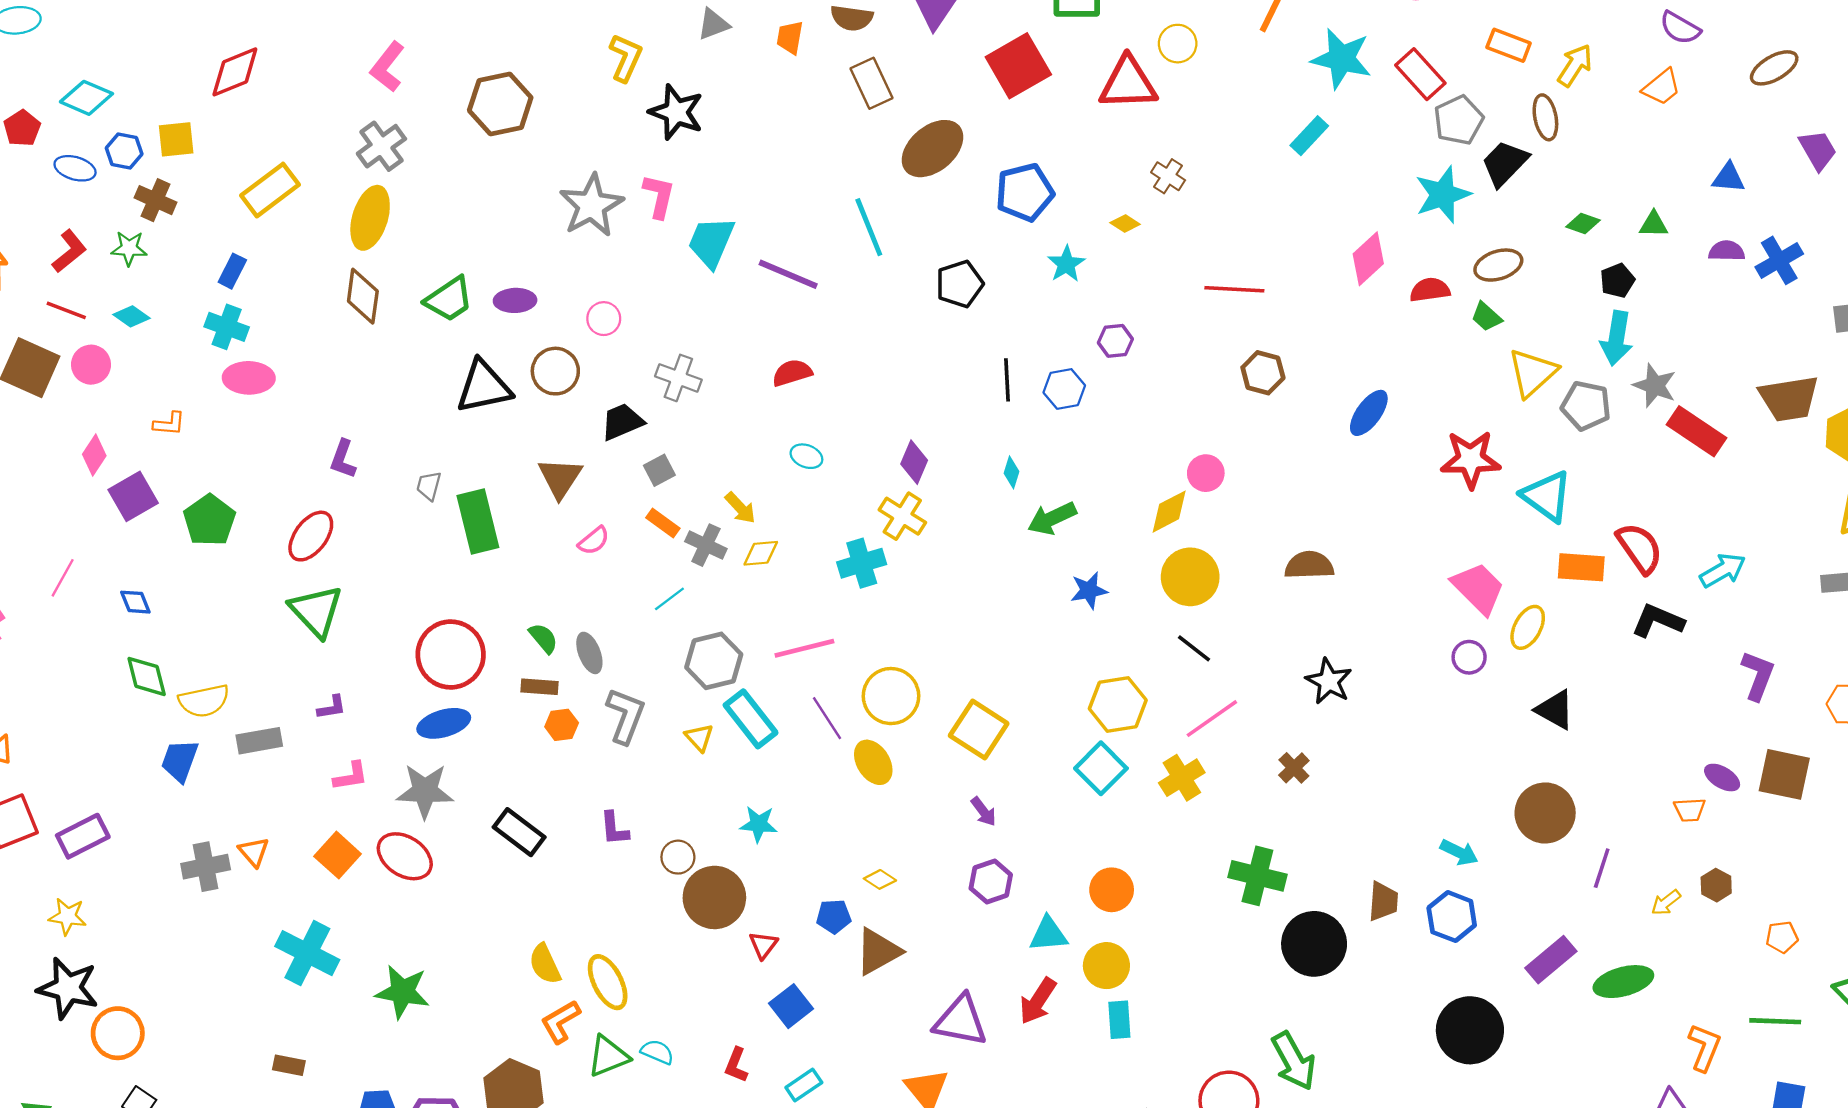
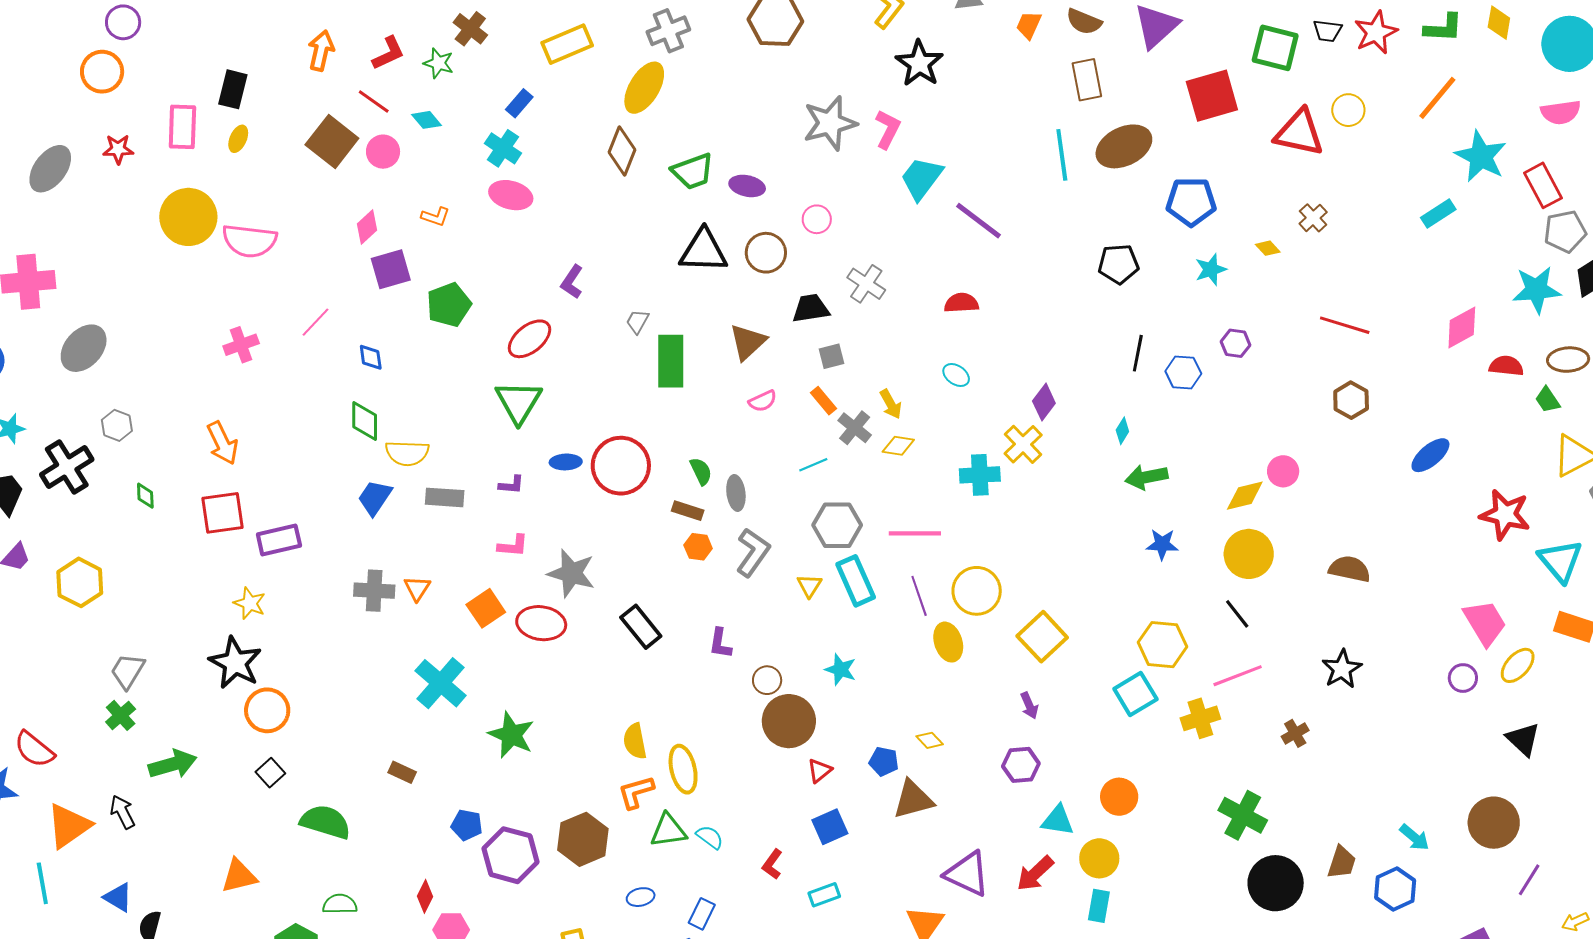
cyan line: (869, 227) -> (1062, 155), moved
blue ellipse: (444, 723) -> (566, 462), moved, size x0.7
red ellipse: (405, 856) -> (541, 623), turned -39

